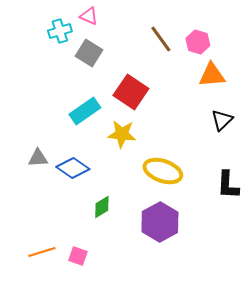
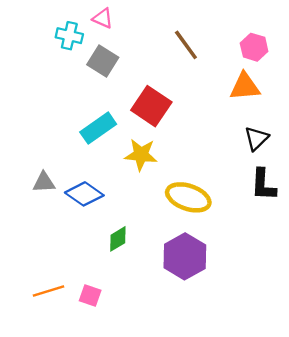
cyan cross: (60, 31) -> (69, 36), turned 30
pink hexagon: (198, 42) -> (254, 47), moved
black L-shape: (228, 185) -> (263, 185), moved

